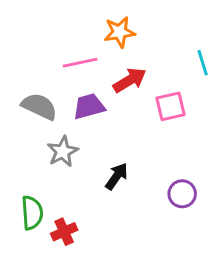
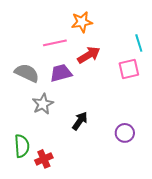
pink square: (171, 106) -> (129, 69), moved

